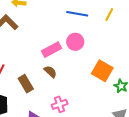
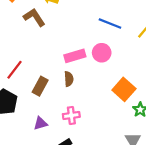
brown semicircle: (50, 72) -> (69, 79), turned 32
brown rectangle: (26, 84) -> (40, 86), turned 48

